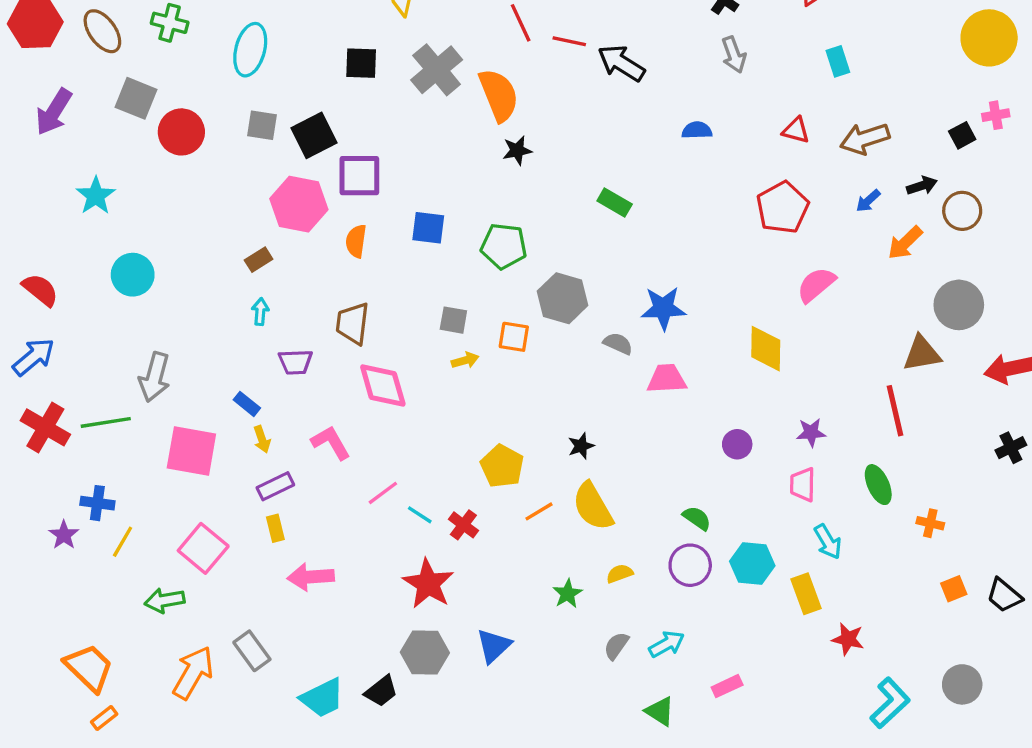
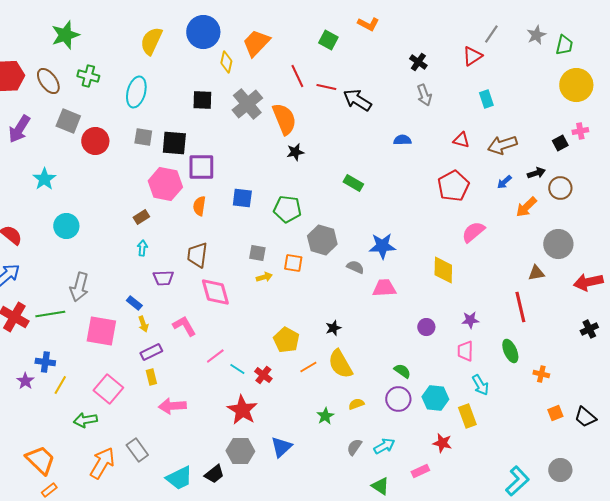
black square: (314, 135) -> (174, 143), turned 32
brown triangle: (922, 354) -> (536, 273), size x0.7
red star: (848, 639) -> (442, 443), moved

